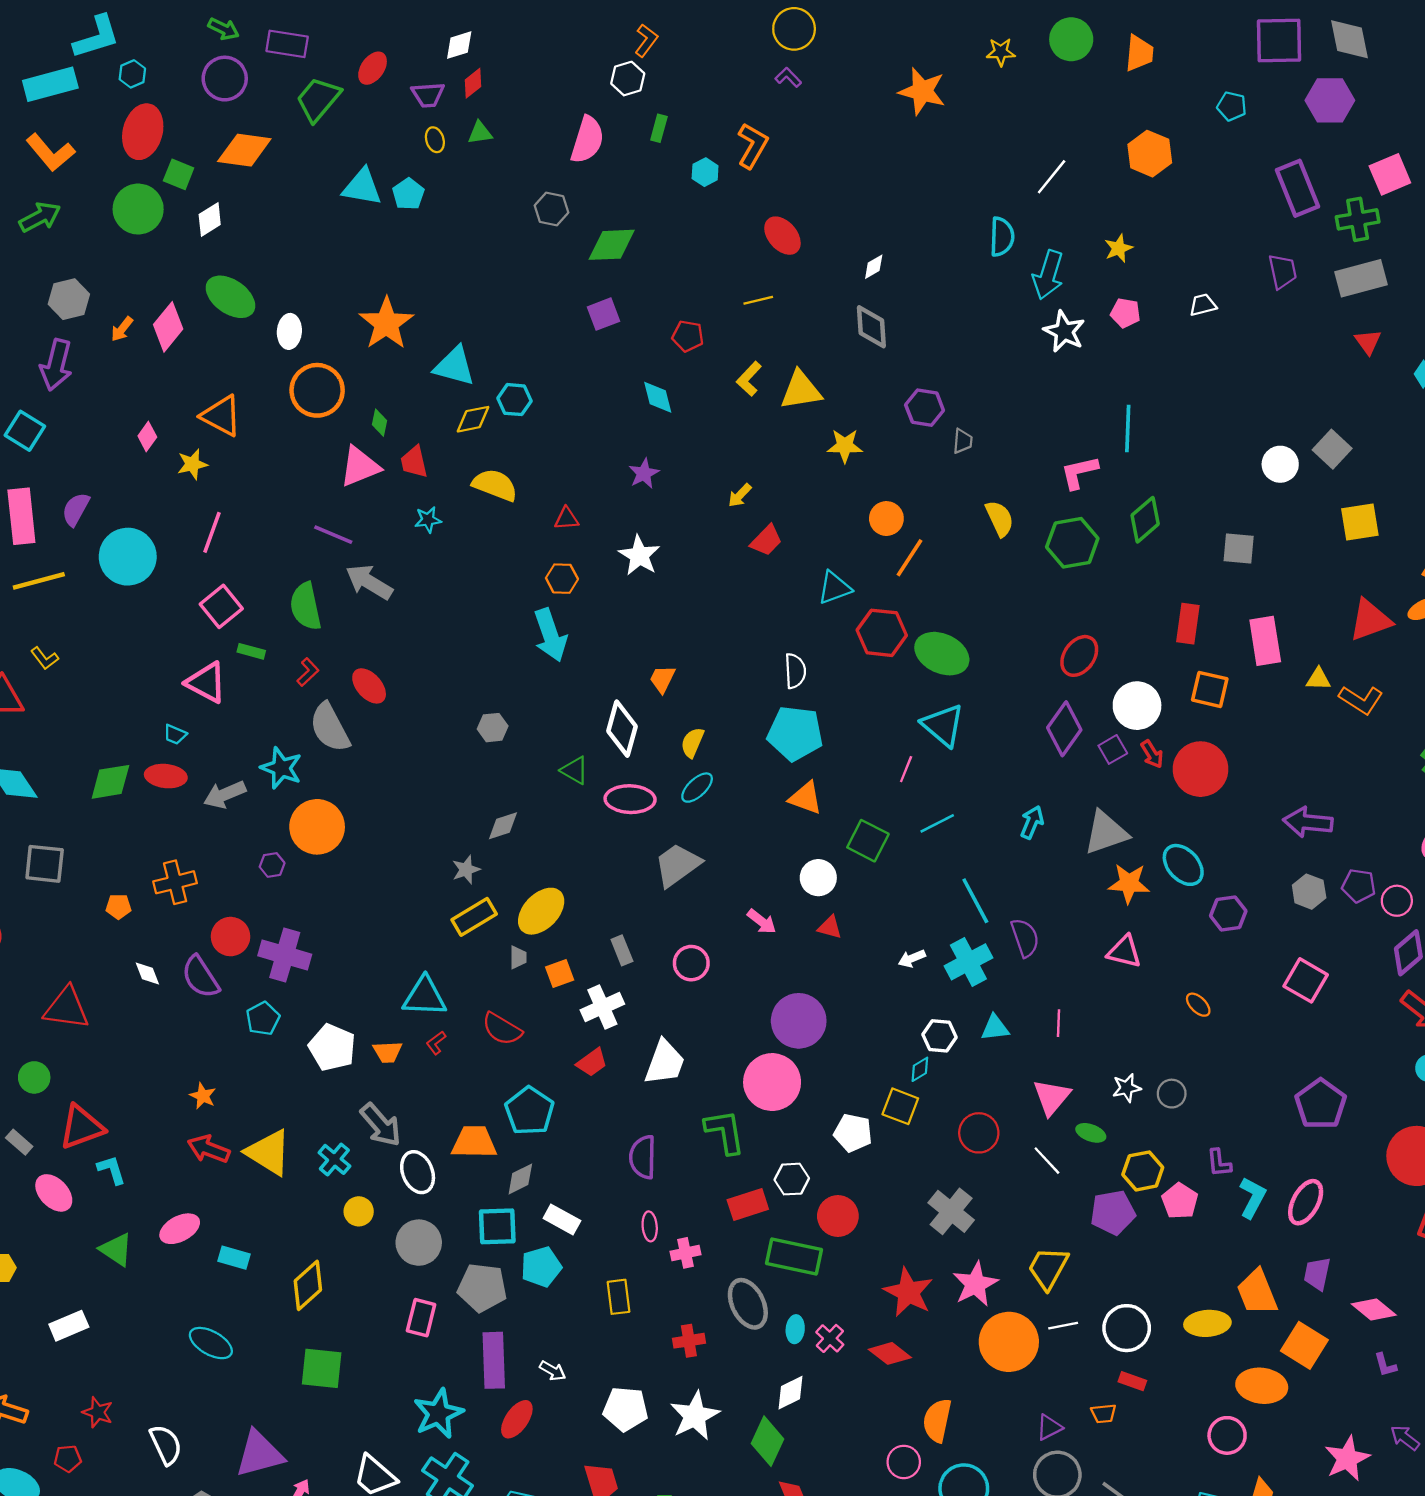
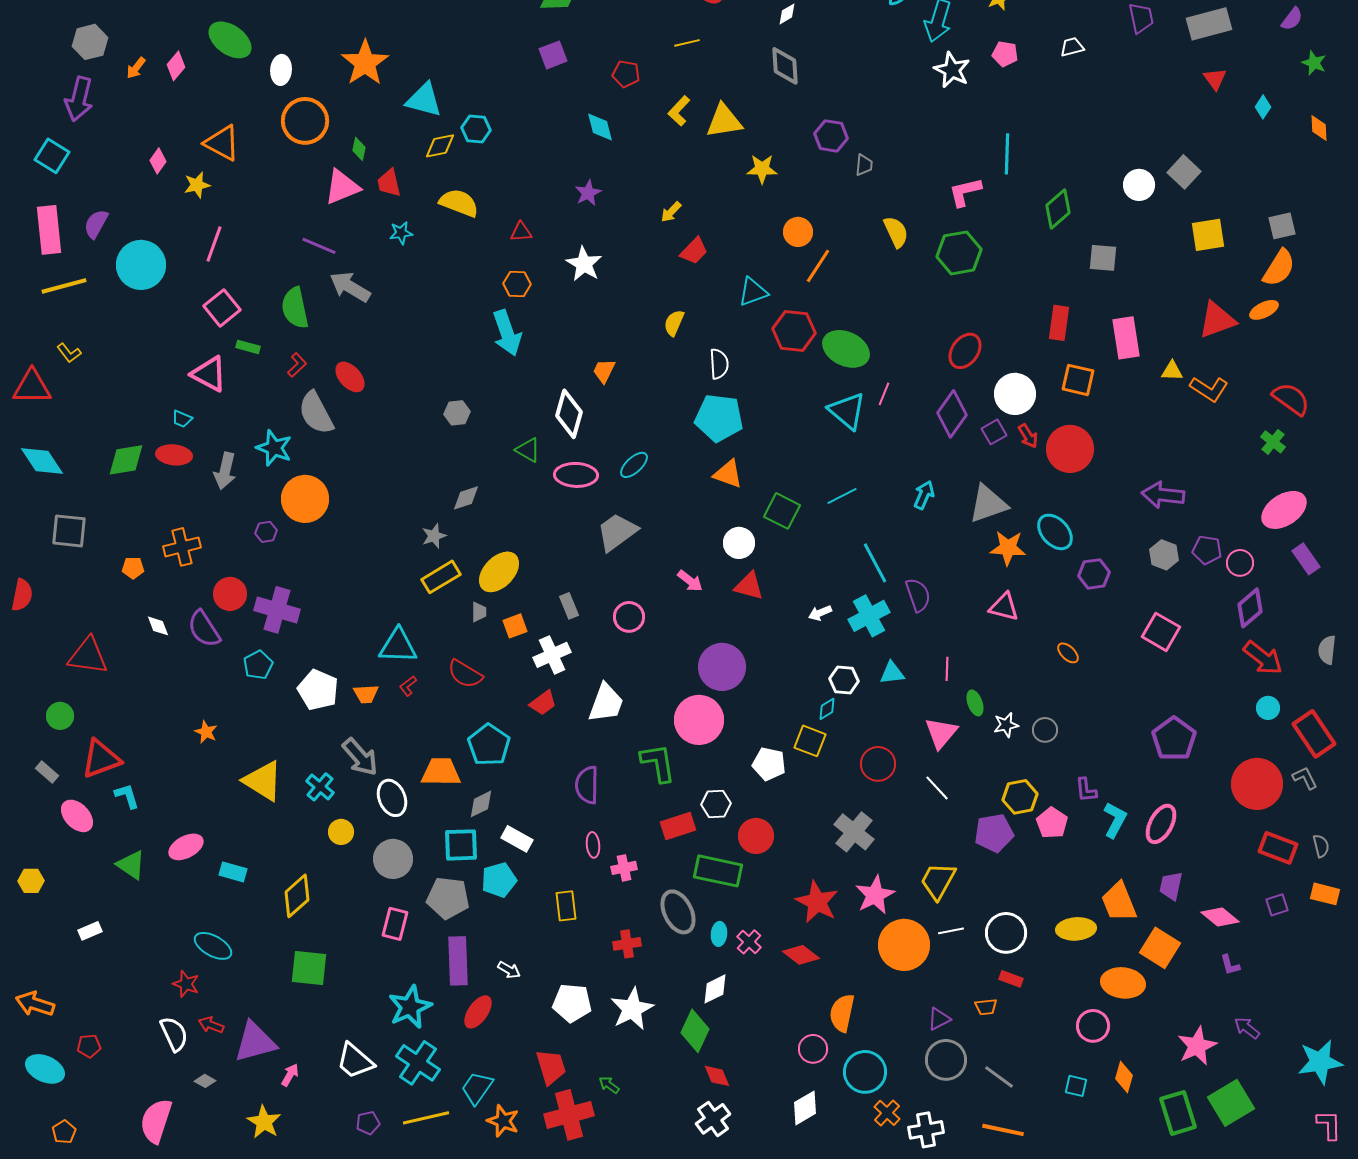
pink diamond: (168, 327) -> (176, 66), size x0.7
green diamond: (1145, 520) -> (1058, 209), moved
yellow semicircle: (692, 743) -> (674, 323), moved
pink line: (906, 769) -> (884, 394), moved
gray arrow: (225, 795) -> (225, 471), turned -54
red triangle: (830, 927) -> (749, 586), size x1.4
green ellipse: (1091, 1133) -> (975, 703), moved, turned 50
red arrow: (209, 1149) -> (211, 1025), moved, size x0.7
white rectangle: (69, 1326) -> (90, 931), size x0.7
red star: (98, 1412) -> (186, 984), moved

